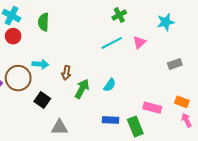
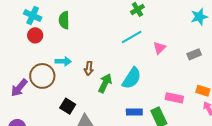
cyan star: (166, 22) -> (199, 17), moved
pink triangle: (139, 42) -> (159, 48), moved
cyan semicircle: (110, 85) -> (132, 78), size x1.6
black square: (42, 100) -> (68, 106), moved

